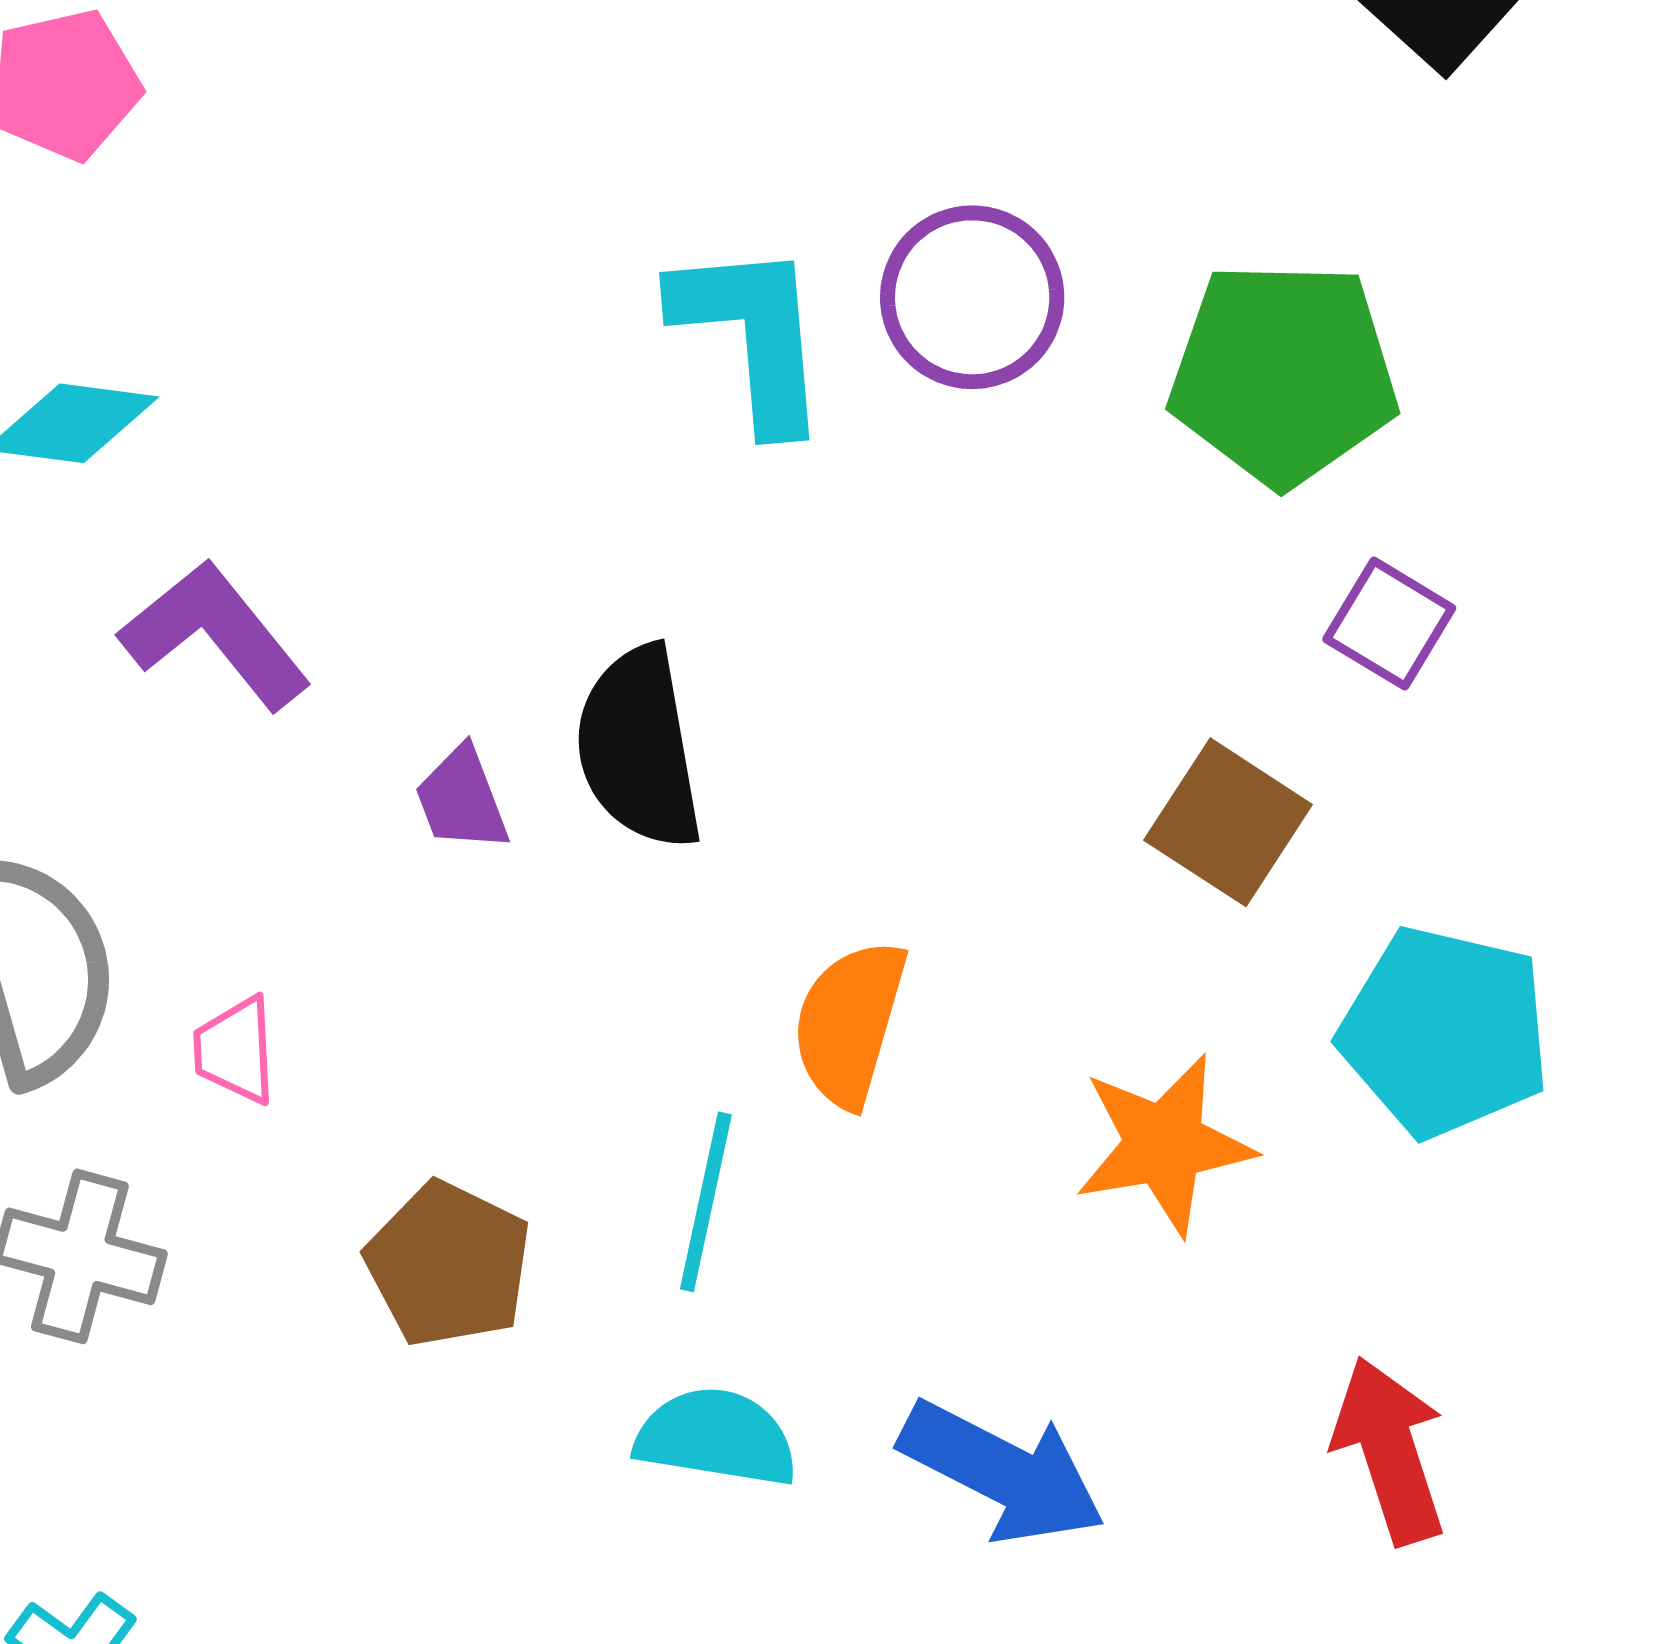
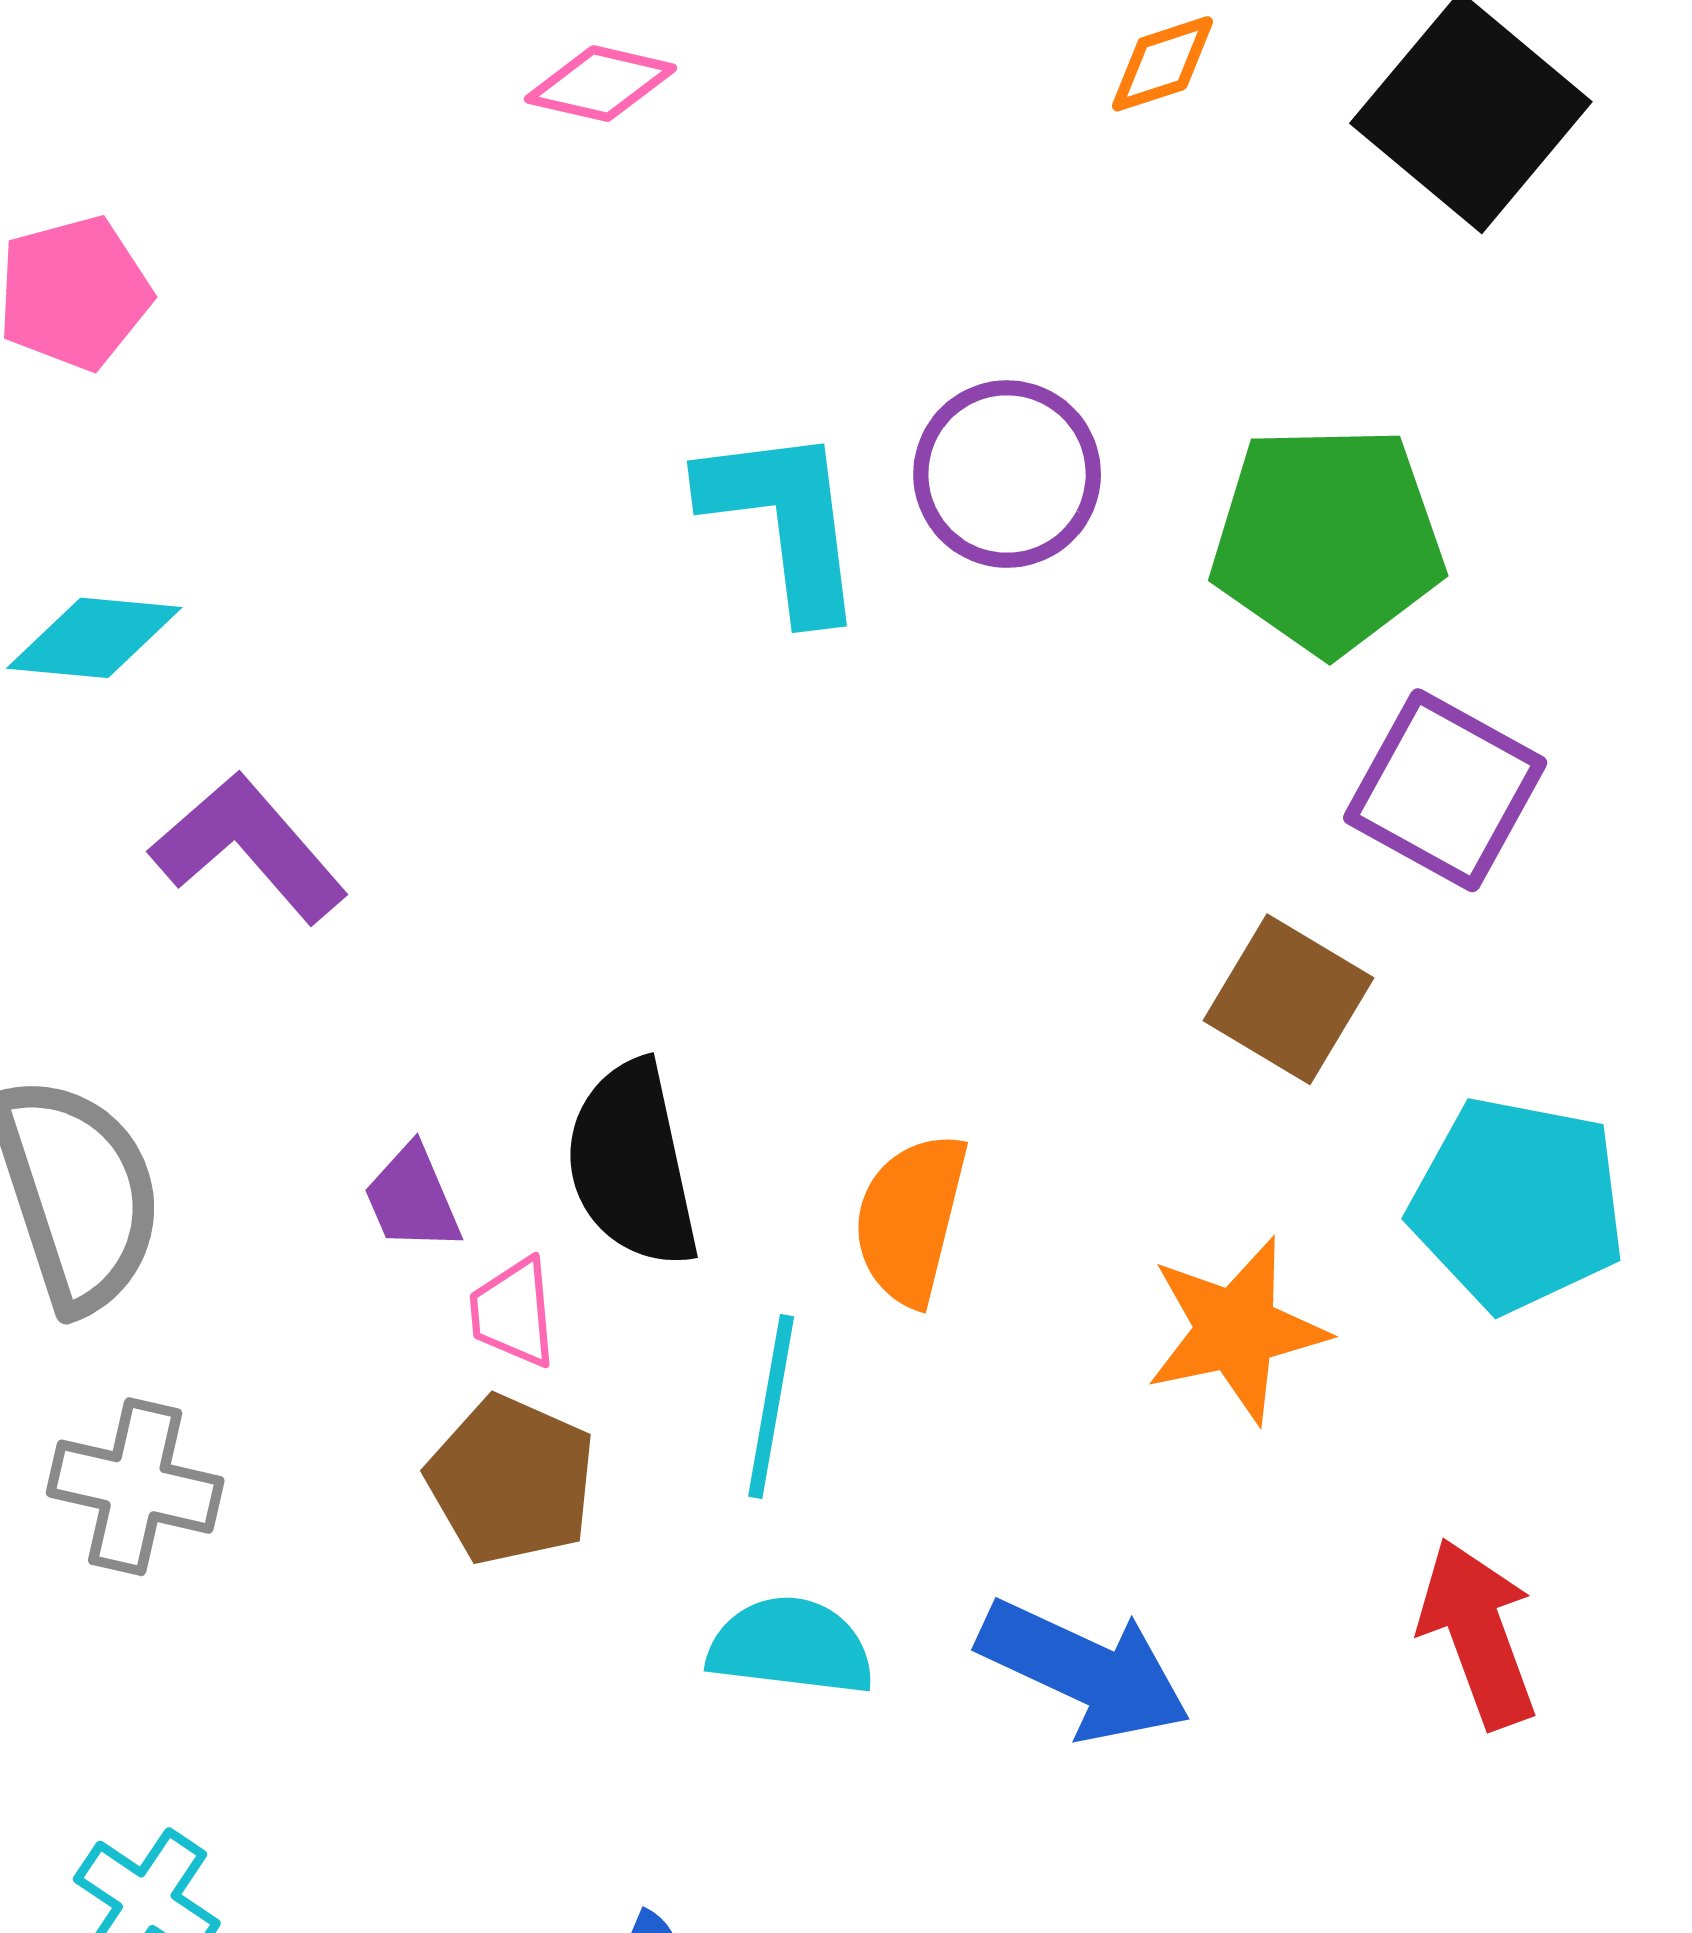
purple square: (1389, 624) -> (1445, 790), size x1.5
black semicircle: (639, 748) -> (632, 1164), moved
purple trapezoid: (462, 799) -> (412, 1198), moved
pink trapezoid: (235, 1050) -> (513, 1312), moved

